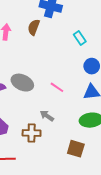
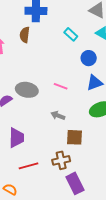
brown cross: (32, 133) -> (61, 160), moved
brown square: (76, 149) -> (75, 137), moved

